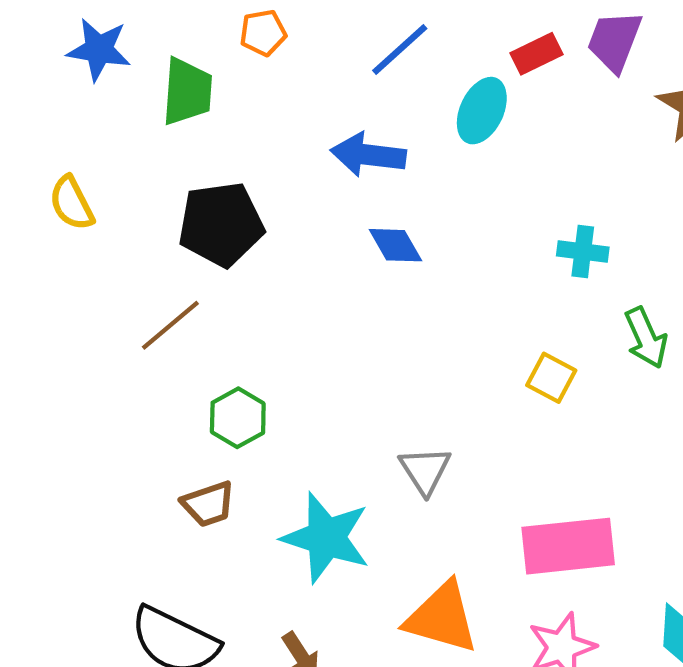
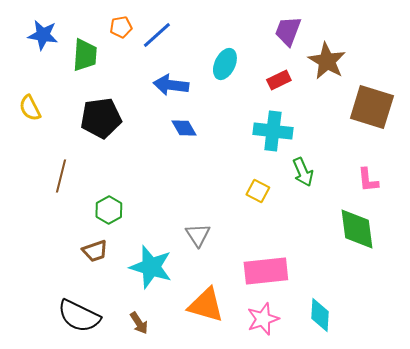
blue line: (400, 50) -> (157, 35), moved
red rectangle: (537, 54) -> (279, 80), moved
cyan cross: (583, 252) -> (273, 131), size x1.6
brown line: (170, 325) -> (61, 176), moved, turned -36

